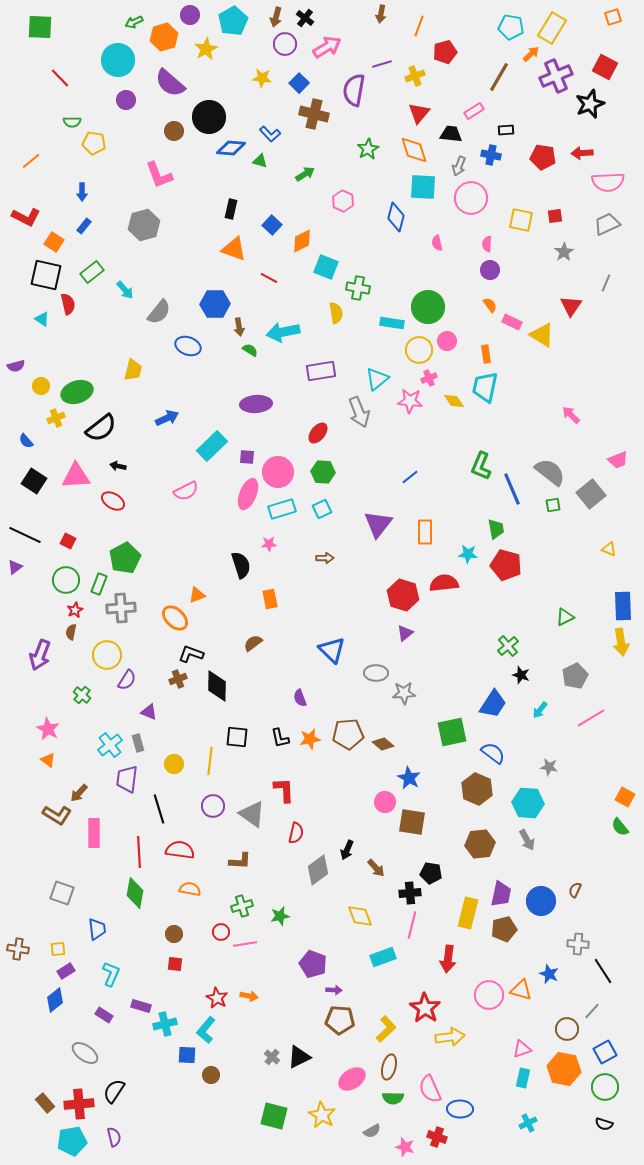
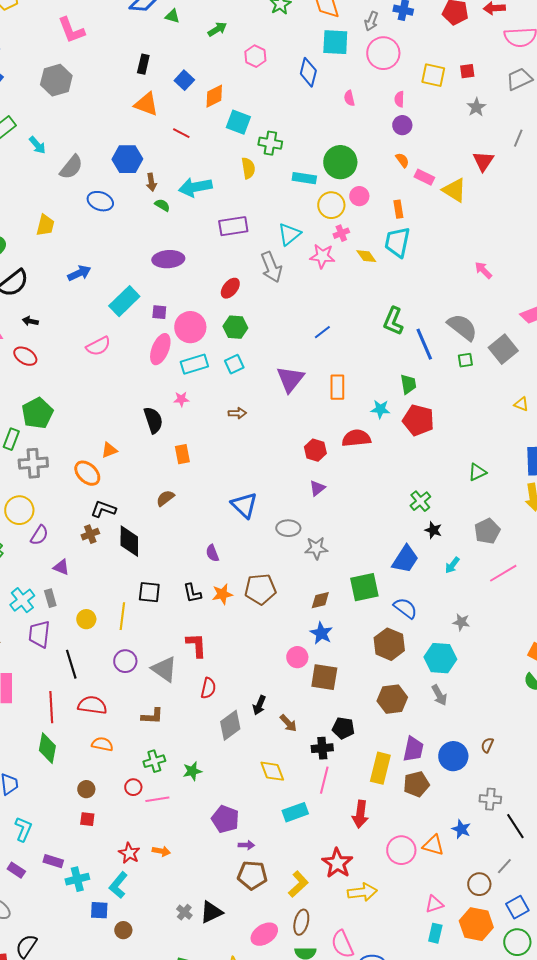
red hexagon: (403, 595) -> (315, 450), size x0.7
brown diamond: (383, 744) -> (320, 600), moved, turned -55

